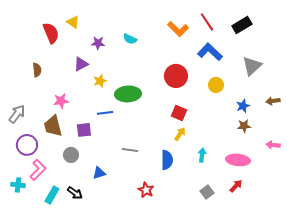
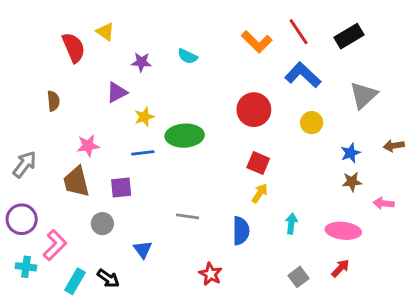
blue line: (105, 113) -> (143, 153), moved
purple circle: (27, 145) -> (22, 219), moved
pink arrow: (273, 145) -> (384, 203), moved
blue triangle: (99, 173) -> (143, 250), turned -48

